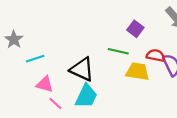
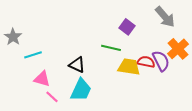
red semicircle: (156, 55) -> (146, 62), moved
black triangle: (82, 69) -> (77, 65), size x0.7

